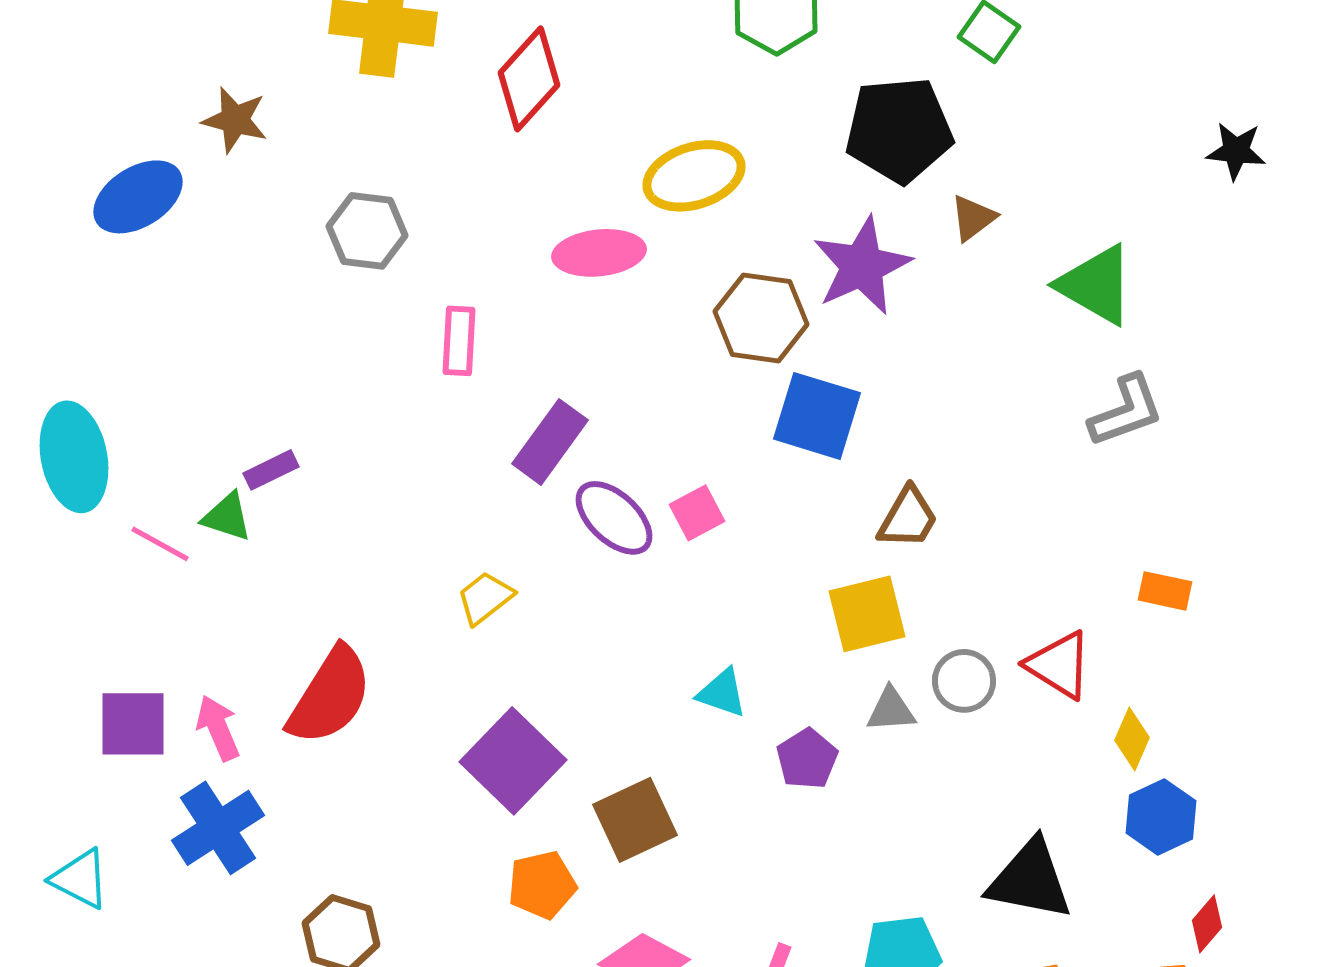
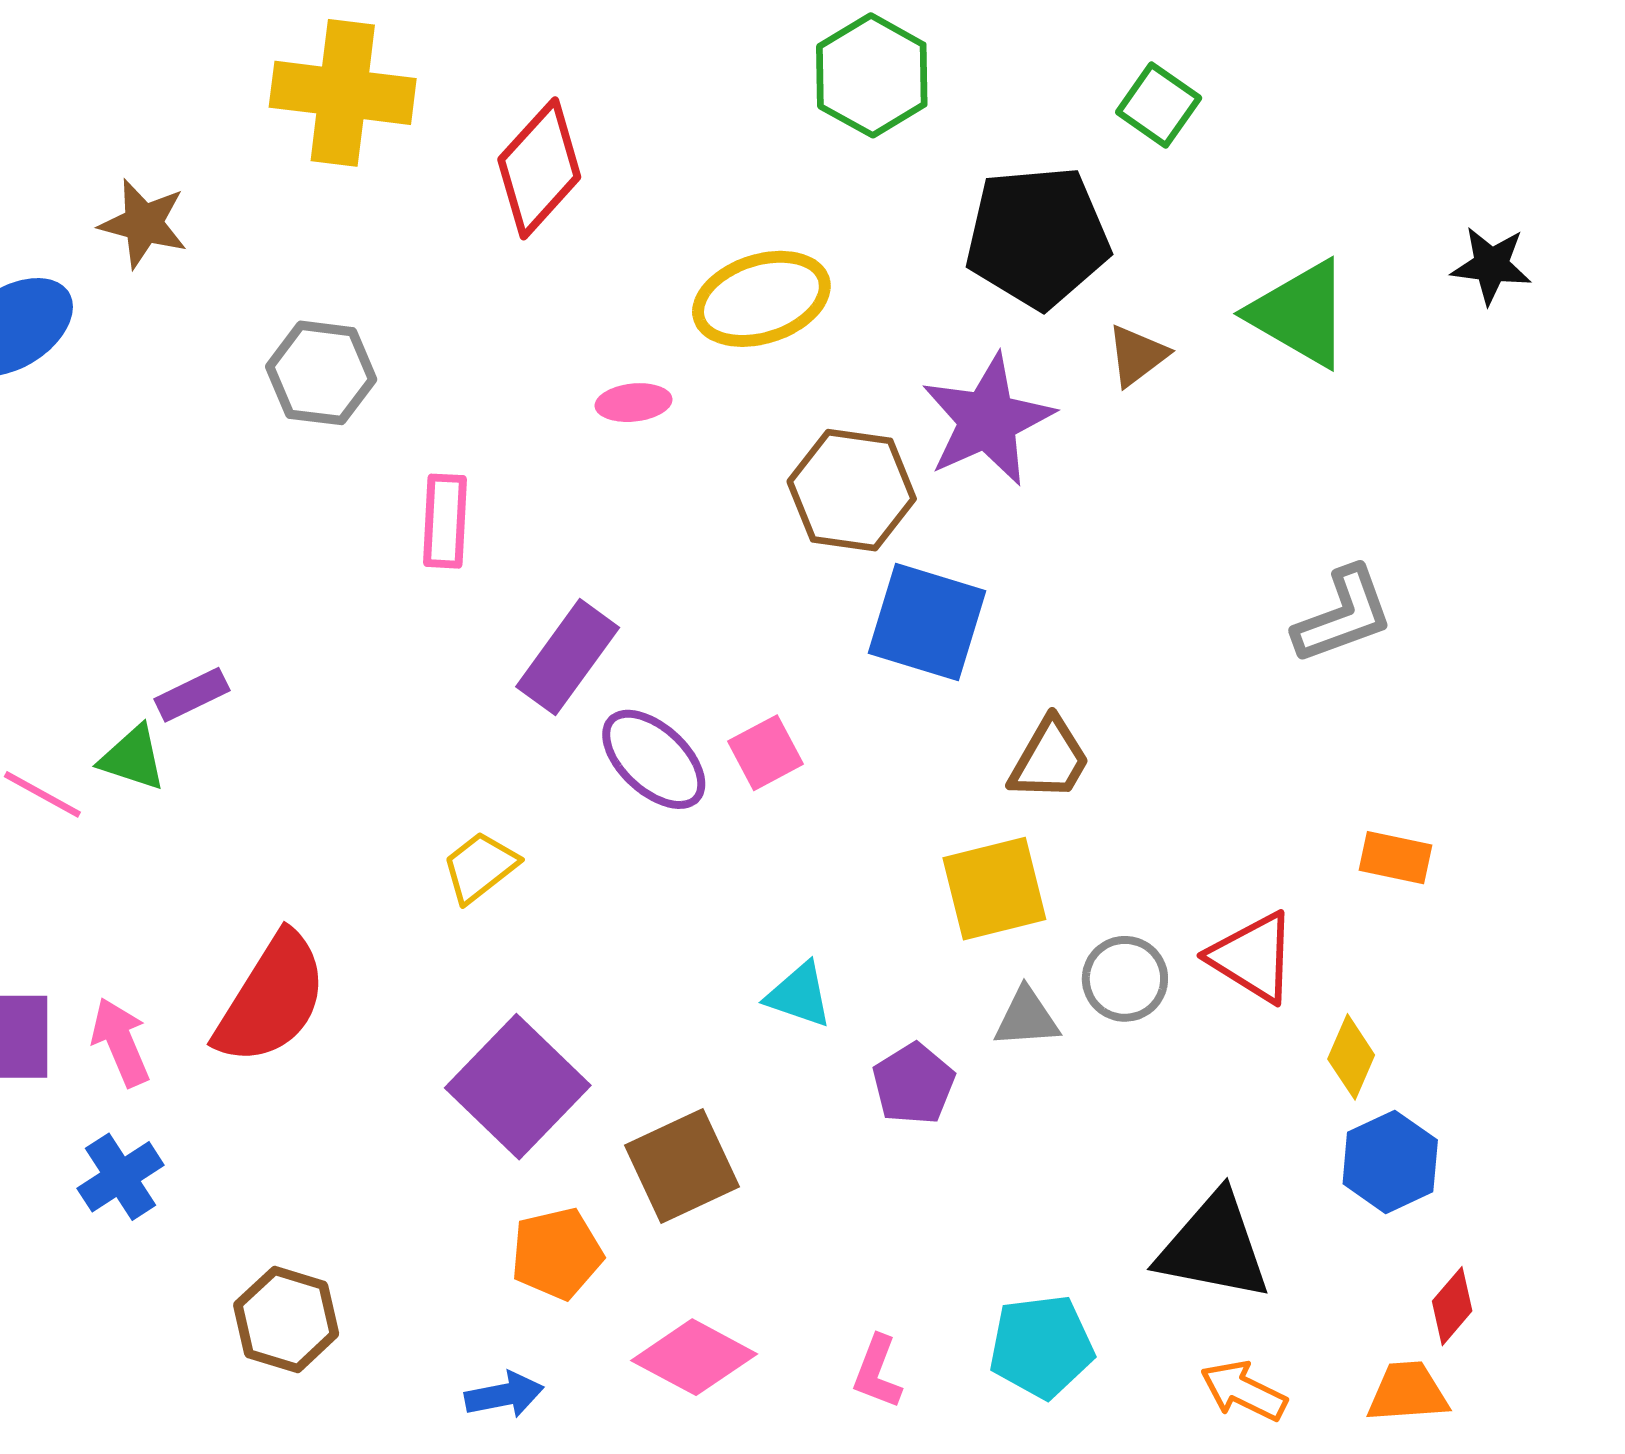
pink ellipse: (599, 253) -> (634, 403), size x0.6
green triangle: (1096, 285) -> (1300, 314), moved
blue cross: (218, 828) -> (121, 1177), size x0.7

